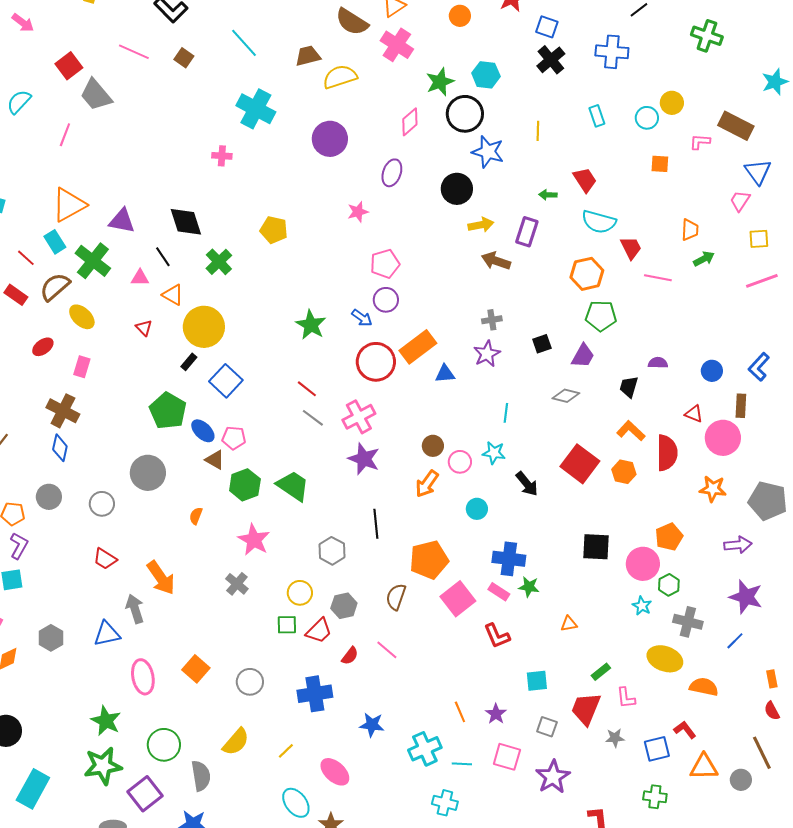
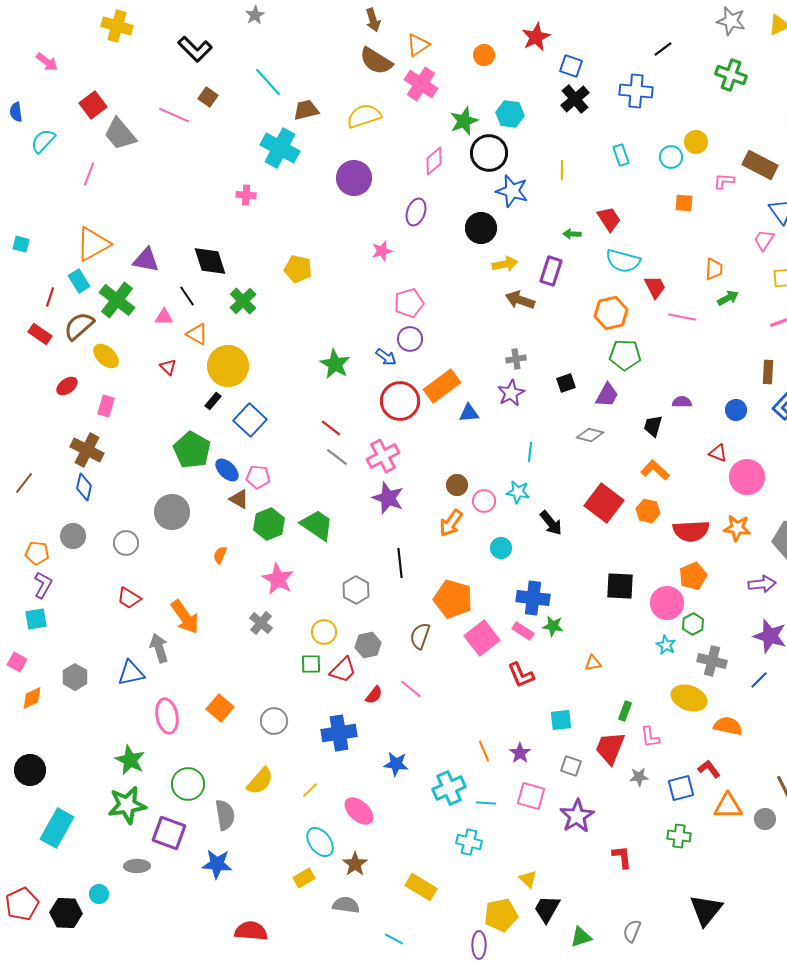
pink line: (134, 52) -> (174, 115), moved
brown trapezoid: (308, 56) -> (306, 110), moved
red line: (26, 258) -> (50, 297), turned 66
brown rectangle: (741, 406) -> (768, 372), moved
red semicircle: (667, 453) -> (691, 531), moved, turned 87
orange pentagon: (429, 560) -> (453, 599), turned 30
green rectangle: (601, 672) -> (625, 711), turned -30
purple square: (145, 794) -> (169, 833), turned -32

